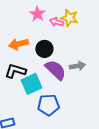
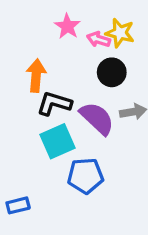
orange arrow: (18, 44) -> (36, 76), turned 108
black circle: (44, 49) -> (112, 72), moved
black L-shape: (15, 71) -> (54, 104), moved

